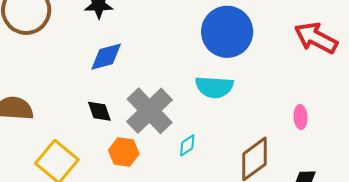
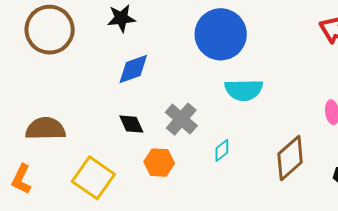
blue circle: (227, 32) -> (221, 34), moved
gray cross: (150, 111) -> (181, 119), size x0.7

